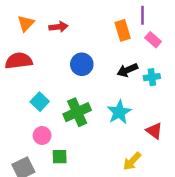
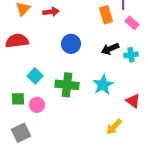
green cross: (77, 112) -> (67, 85), turned 30
green square: (60, 157) -> (18, 99), moved

